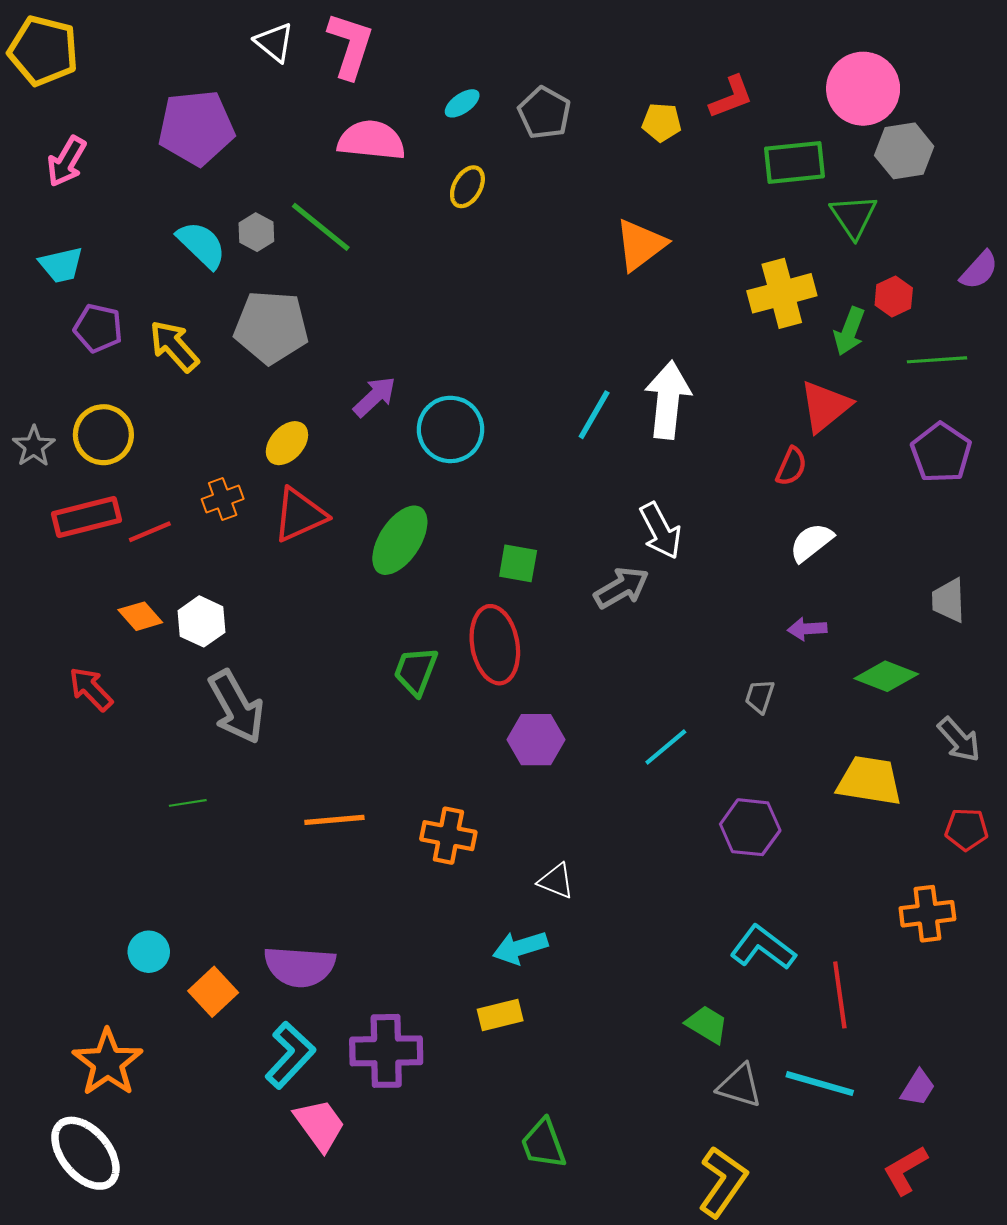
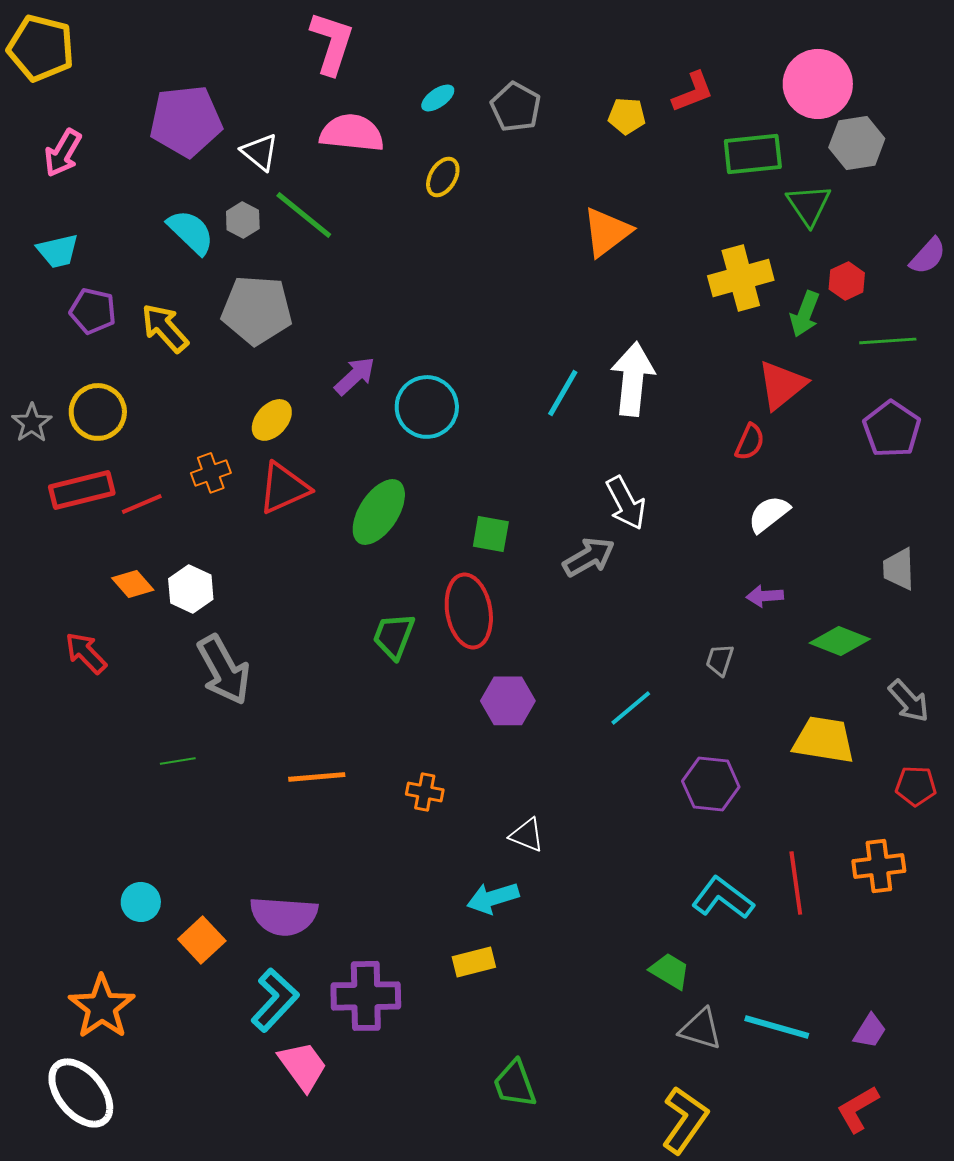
white triangle: (274, 42) -> (260, 152), moved
orange cross: (448, 836) -> (425, 792), size x0.7
red line: (840, 995) -> (796, 883), moved

